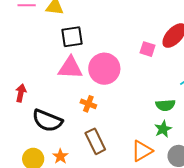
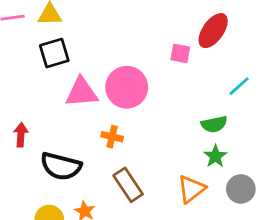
black square: (72, 37) -> (54, 53), moved

